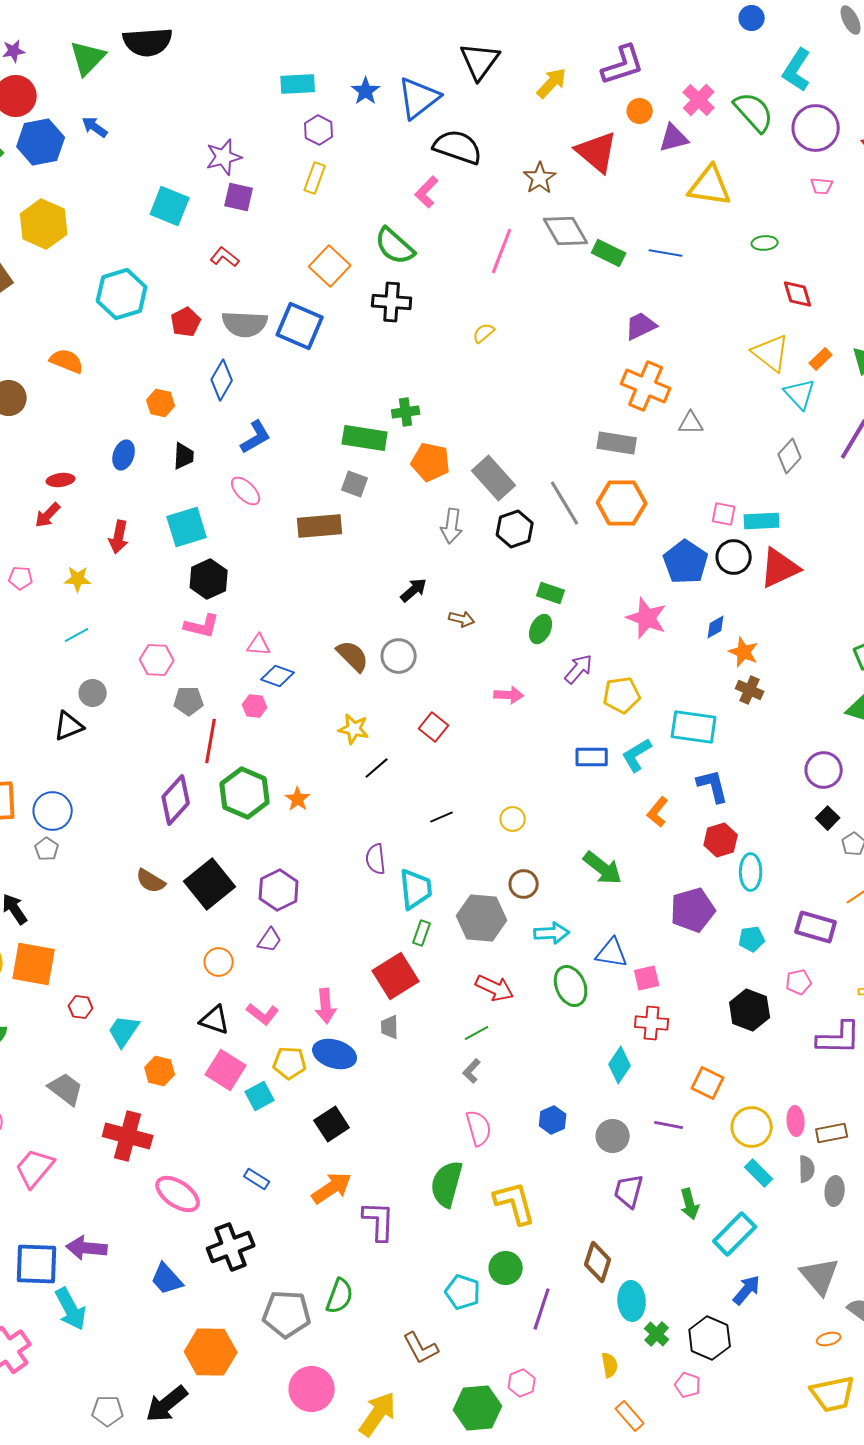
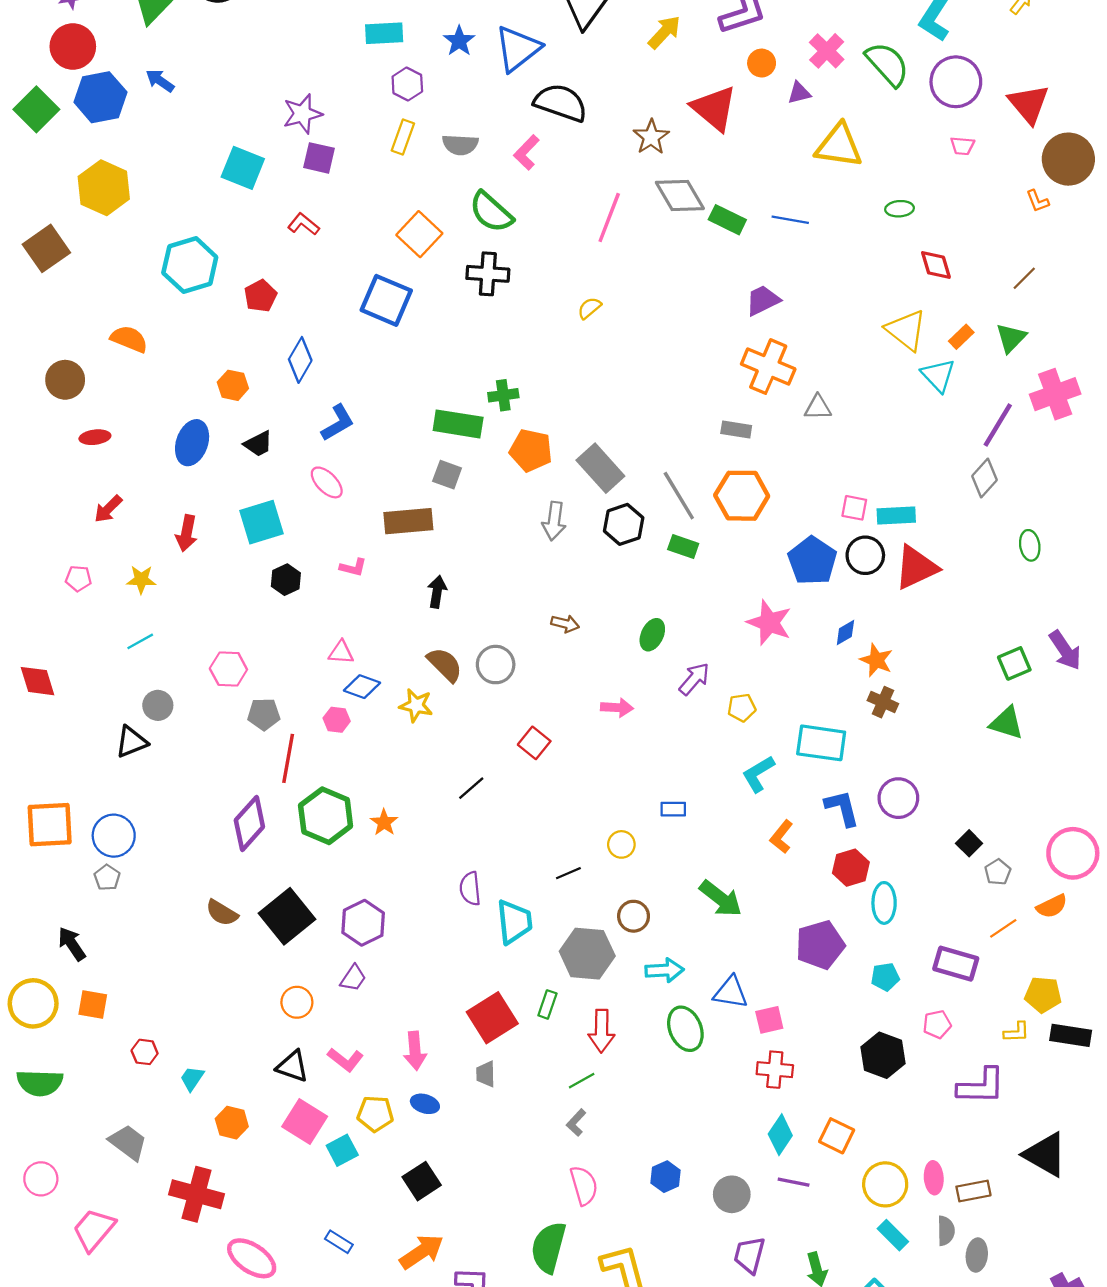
purple triangle: (674, 138) -> (799, 93), size x0.7
gray semicircle: (245, 324) -> (460, 145), moved, size x0.7
gray rectangle: (617, 443) -> (736, 429), size x0.7
blue ellipse: (124, 455) -> (192, 443), size x1.4
black trapezoid: (184, 456) -> (258, 444), turned 60
gray diamond: (790, 456) -> (985, 478), moved
red ellipse: (61, 480) -> (95, 437), moved
black hexagon: (209, 579) -> (286, 580), size x0.7
black arrow: (414, 590) -> (437, 592), moved, turned -40
green rectangle: (551, 593) -> (683, 546), moved
pink L-shape: (202, 626) -> (353, 567), moved, size x0.7
yellow pentagon: (622, 695) -> (742, 708), size x0.7
yellow star: (354, 729) -> (416, 705), moved
blue rectangle: (592, 757) -> (673, 809), moved, size x0.7
purple circle: (824, 770) -> (898, 798), moved
black line: (442, 817) -> (568, 873), moved
green rectangle: (422, 933) -> (547, 1004), moved
orange square: (34, 964) -> (93, 1004), size x0.6
red arrow: (495, 988) -> (602, 1031), turned 66
cyan trapezoid: (124, 1031) -> (192, 1078), size x0.7
blue ellipse: (335, 1054) -> (425, 1104), size x0.6
cyan diamond: (620, 1065) -> (780, 1135), moved

